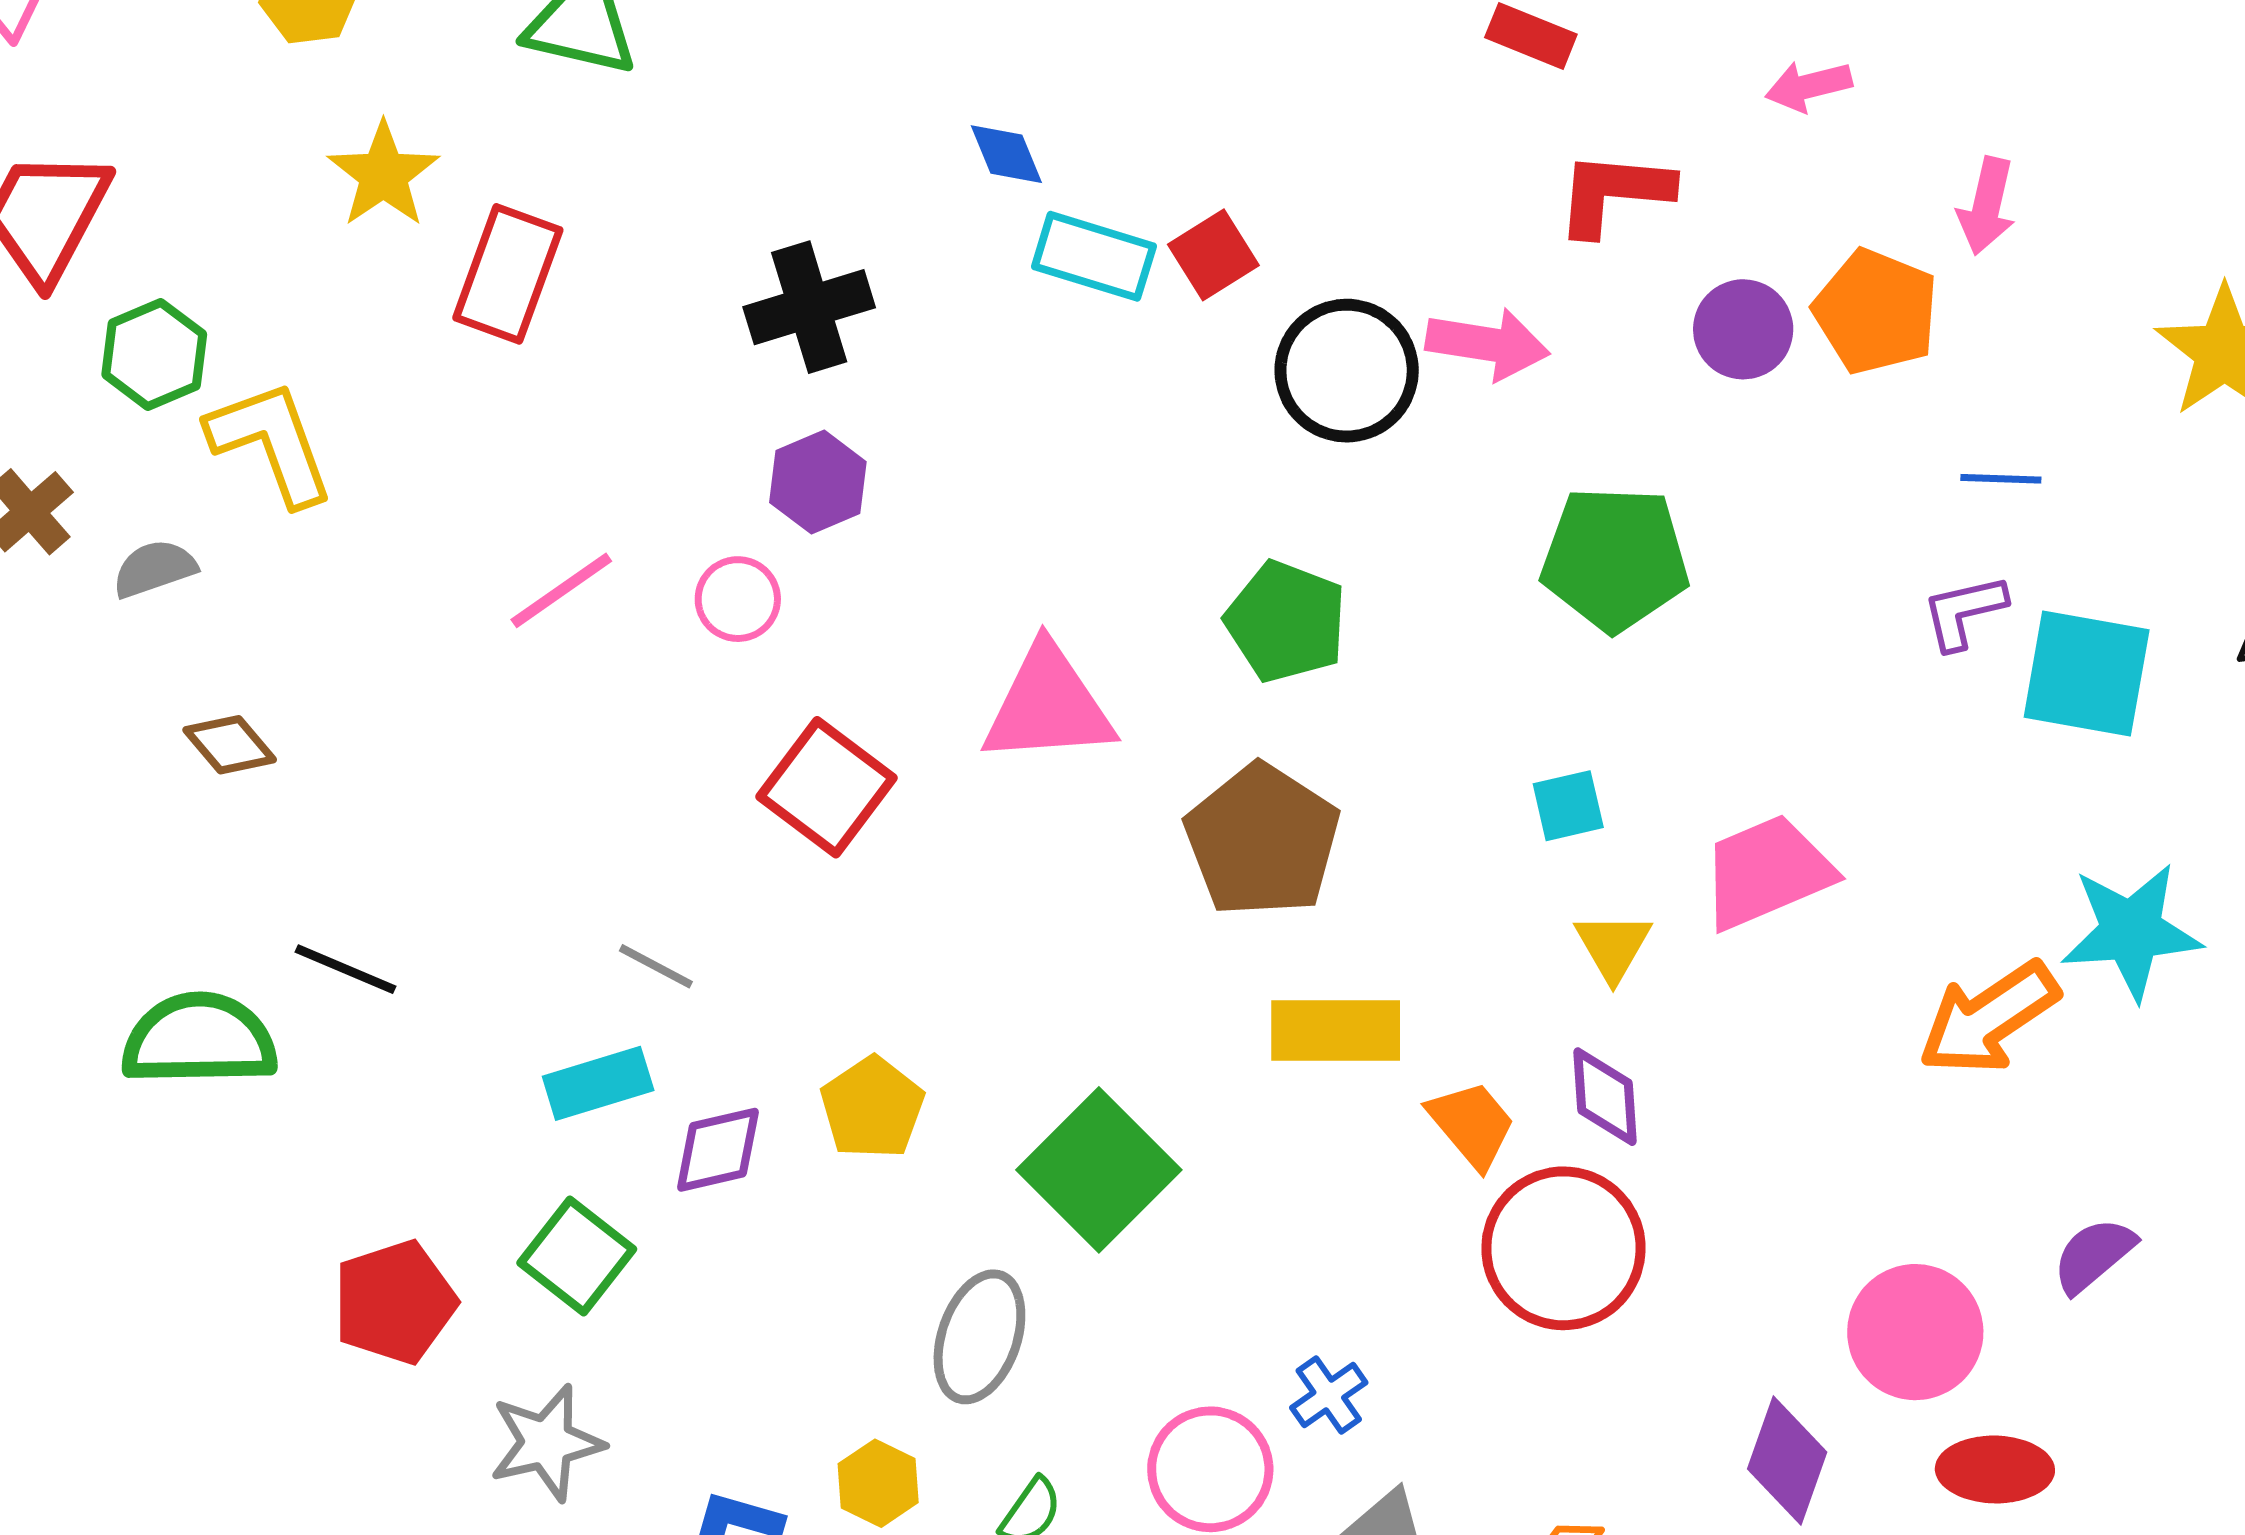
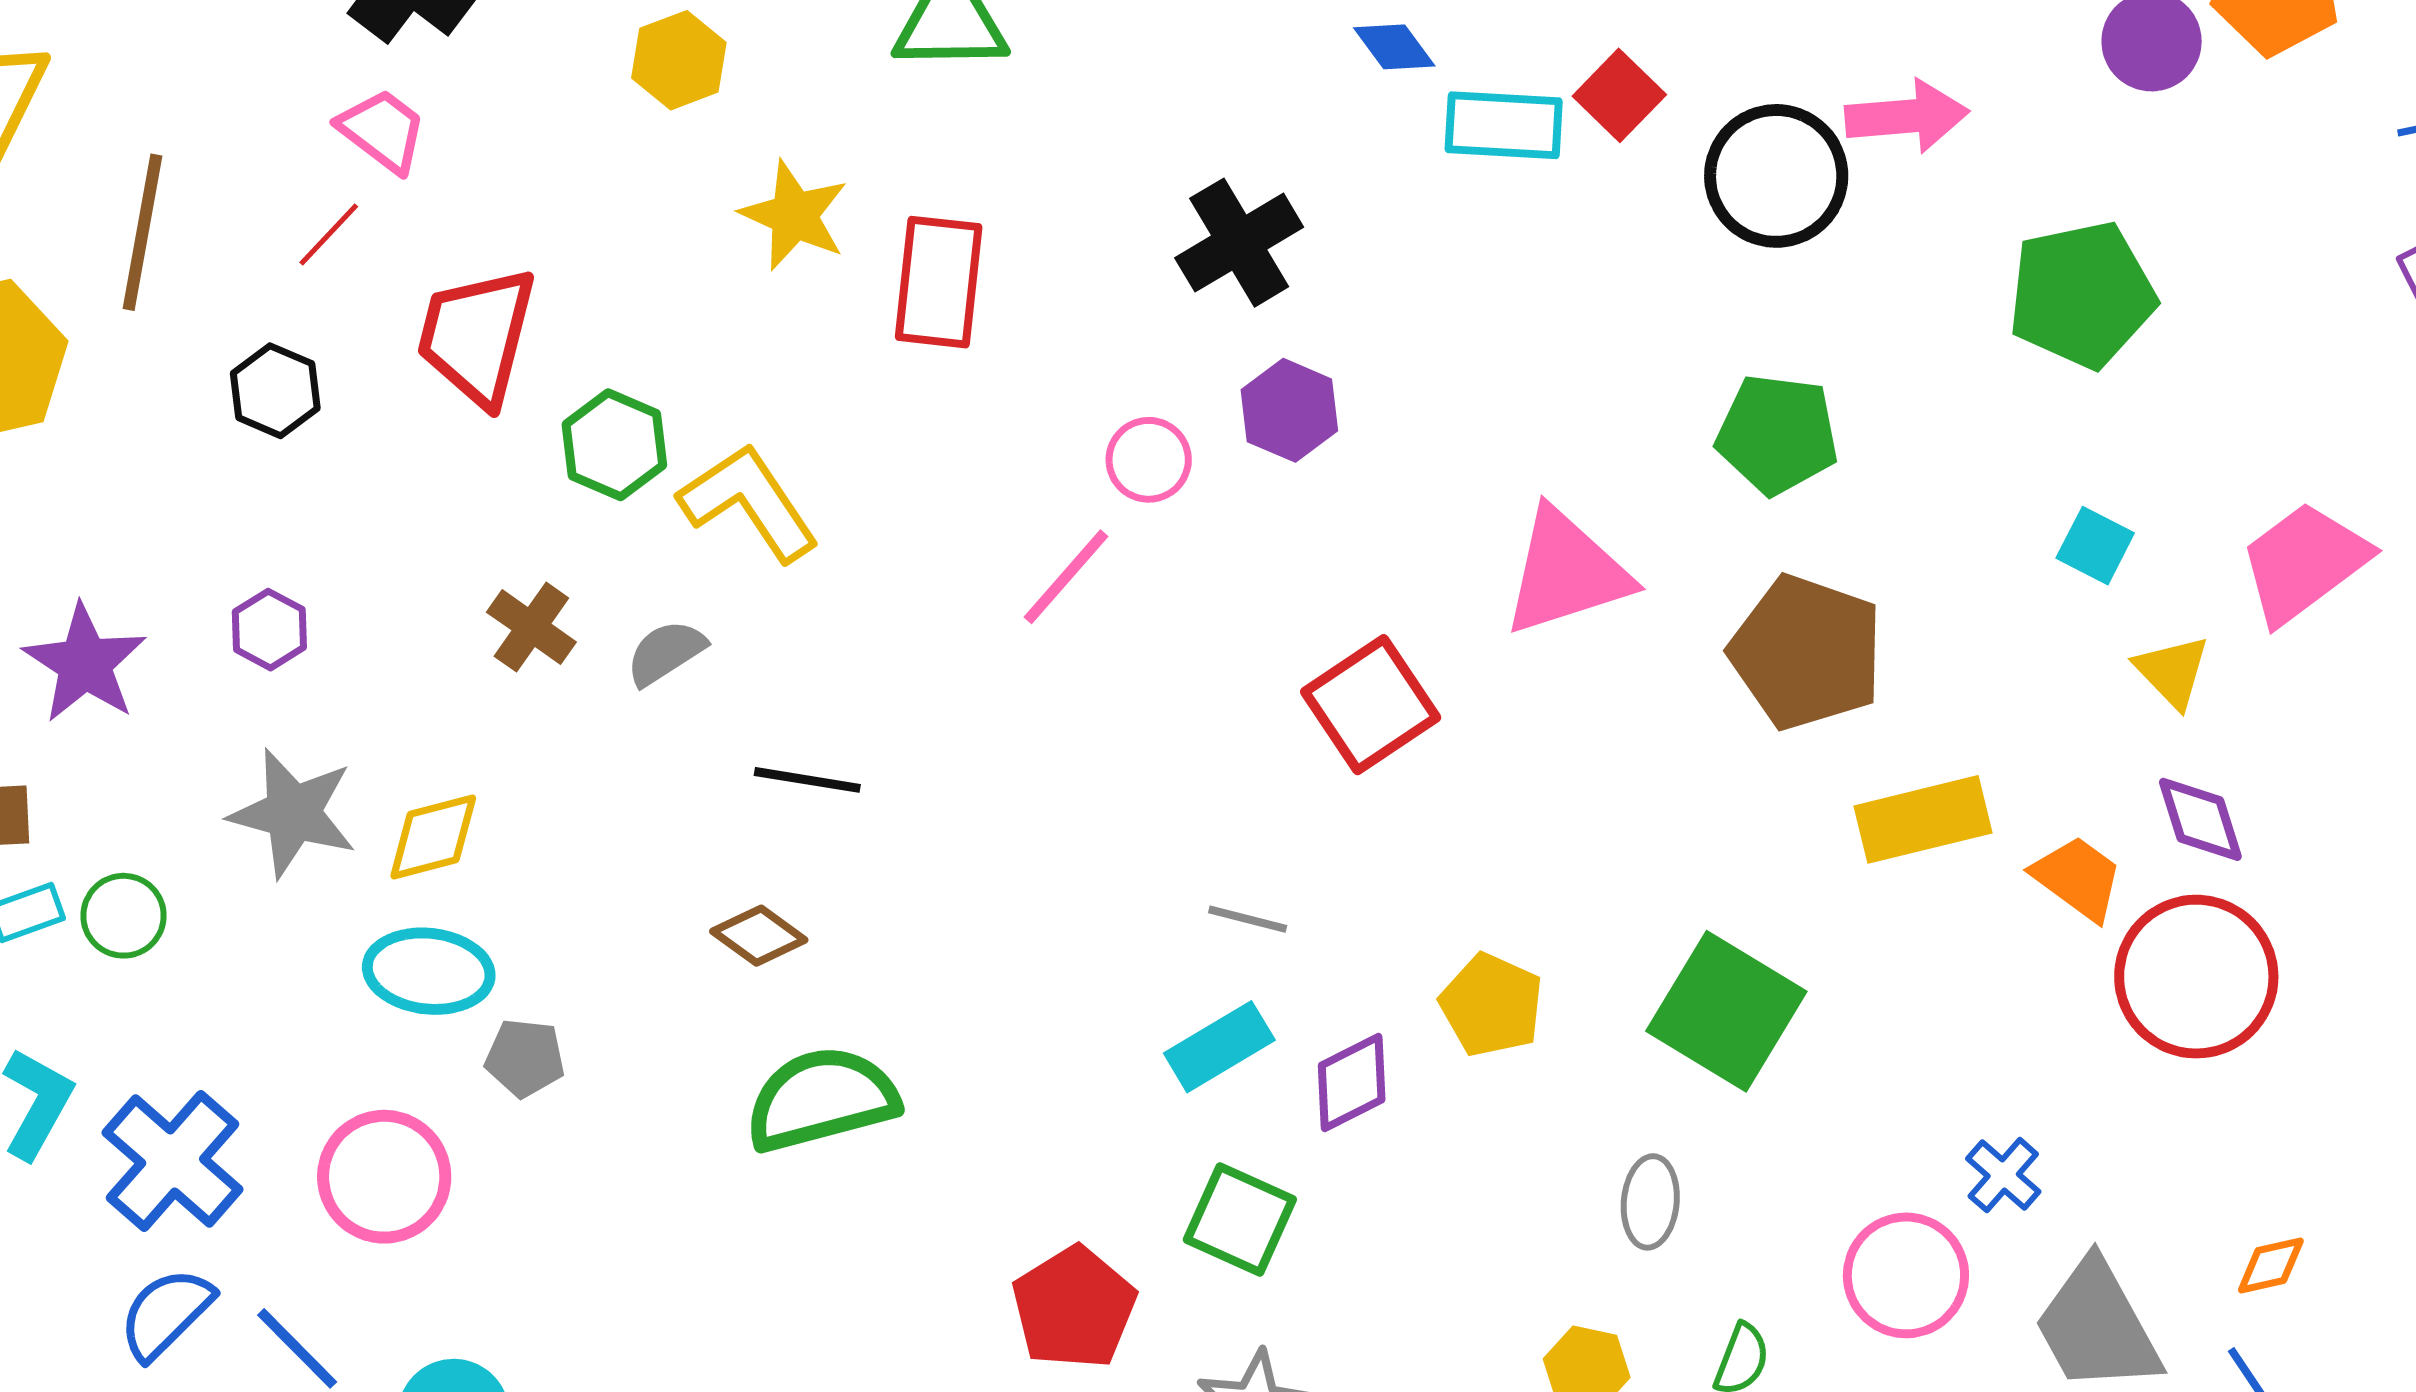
pink circle: (738, 599) -> (1149, 460), moved
brown diamond: (230, 745) -> (759, 936), moved
red square: (826, 787) -> (1371, 705), turned 33
cyan square: (1568, 806) -> (2095, 546), turned -36
black line: (346, 969) -> (807, 780), moved
gray ellipse: (979, 1337) -> (1650, 1202), size x0.7

